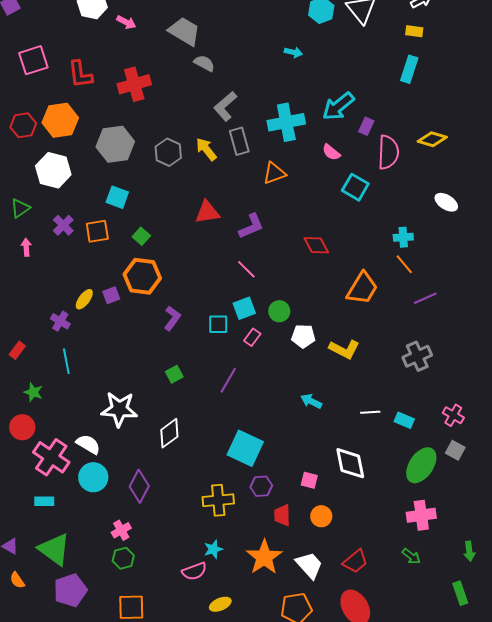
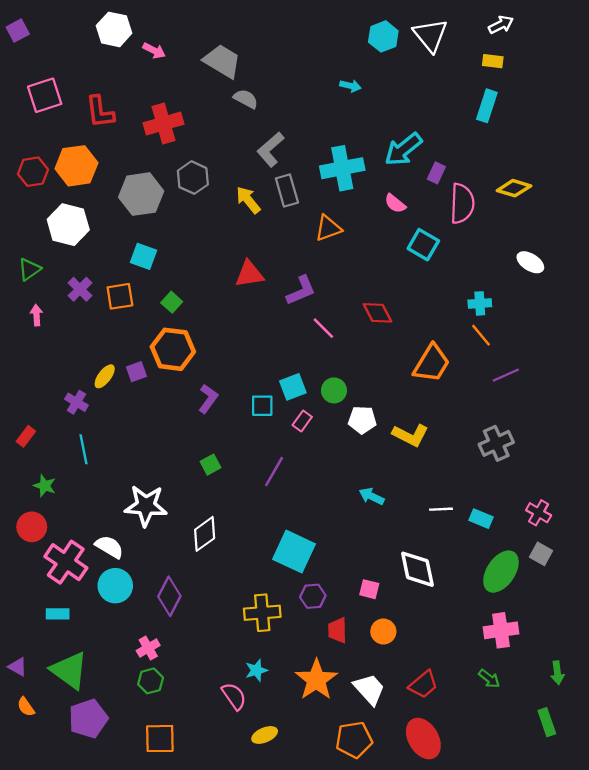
gray hexagon: (168, 152) -> (193, 178), moved
pink line: (246, 269) -> (323, 328), moved
pink semicircle: (194, 571) -> (234, 696), turned -105

